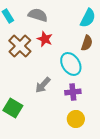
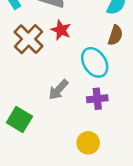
yellow circle: (76, 119) -> (88, 143), moved

